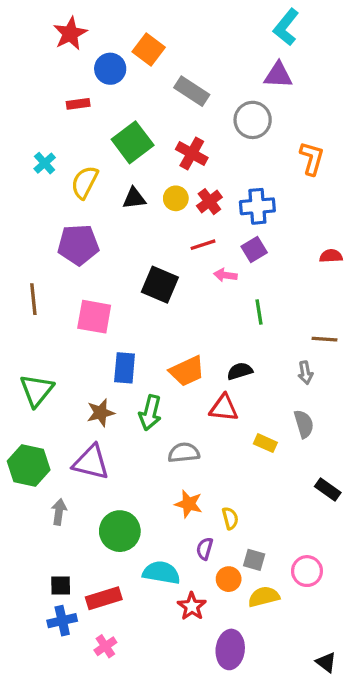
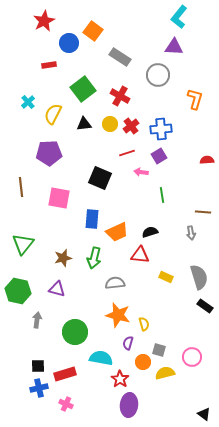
blue rectangle: (125, 368) -> (92, 219), moved
gray semicircle: (304, 424) -> (199, 277), moved, size x1.4
purple triangle: (91, 462) -> (57, 289), size x0.7
orange star: (189, 504) -> (118, 315), size x1.4
pink cross: (105, 646) -> (66, 404), turned -32
purple ellipse: (230, 649) -> (129, 405), moved

